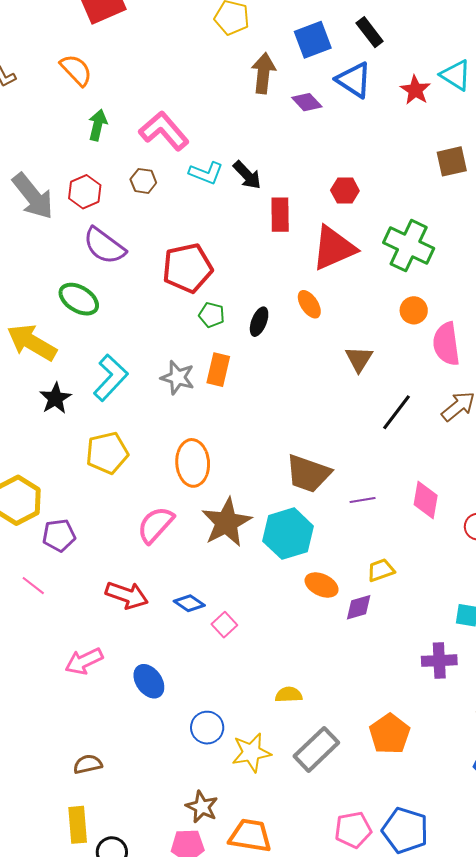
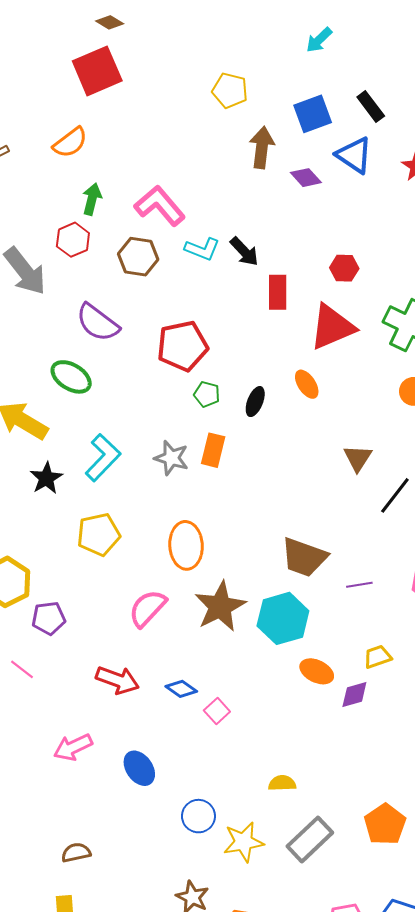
orange semicircle: (76, 70) -> (70, 143), turned 96
brown hexagon: (143, 181) -> (138, 257), size x1.5
red hexagon: (85, 192) -> (73, 240), moved
brown triangle: (359, 359) -> (358, 458), moved

